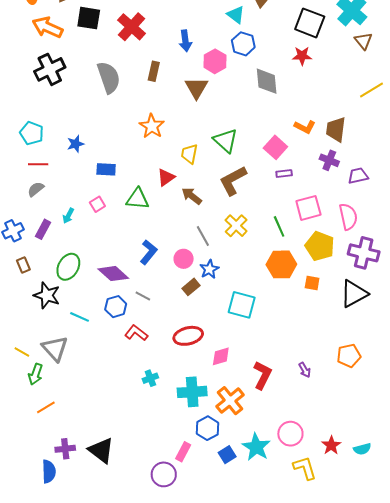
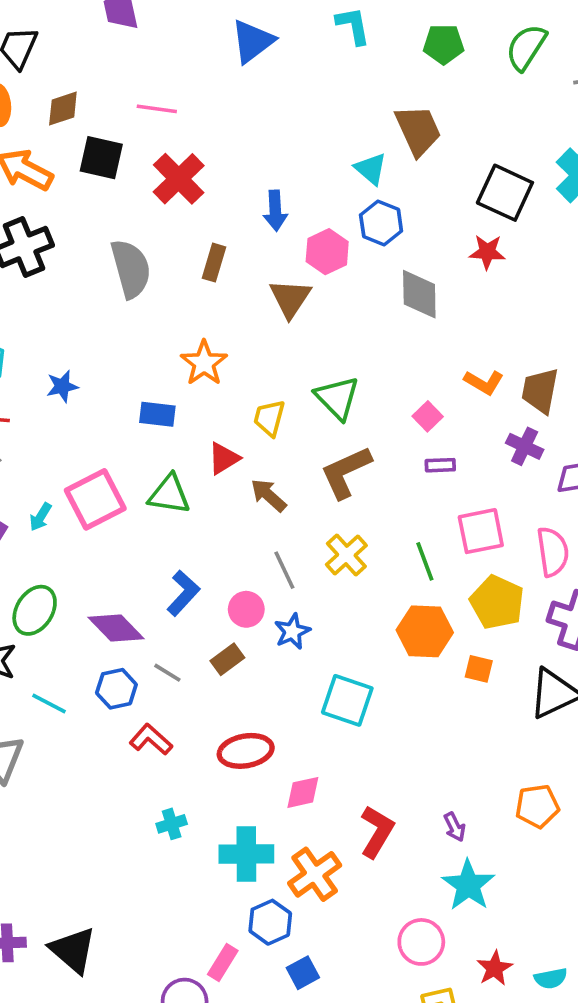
pink square: (275, 147) -> (428, 416), size x0.7
blue rectangle: (106, 169) -> (157, 414), moved
pink square: (97, 204) -> (95, 499), size x2.0
brown rectangle: (191, 287) -> (227, 659), moved
cyan star: (256, 447) -> (468, 885), moved

